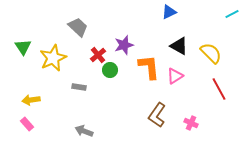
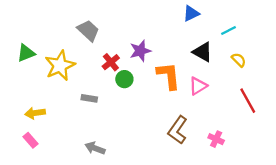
cyan line: (232, 14) -> (229, 30), moved
green triangle: (23, 47) -> (26, 53), turned 42
yellow semicircle: (211, 53) -> (239, 60), size x0.6

